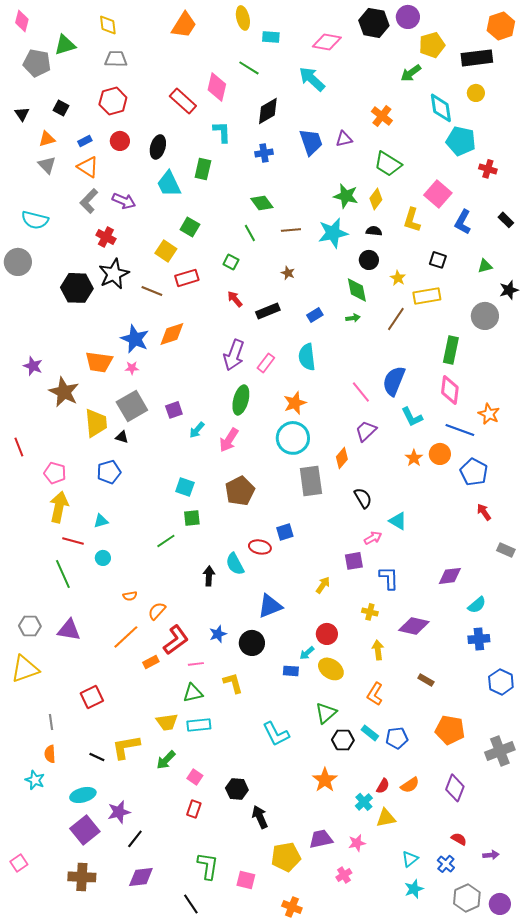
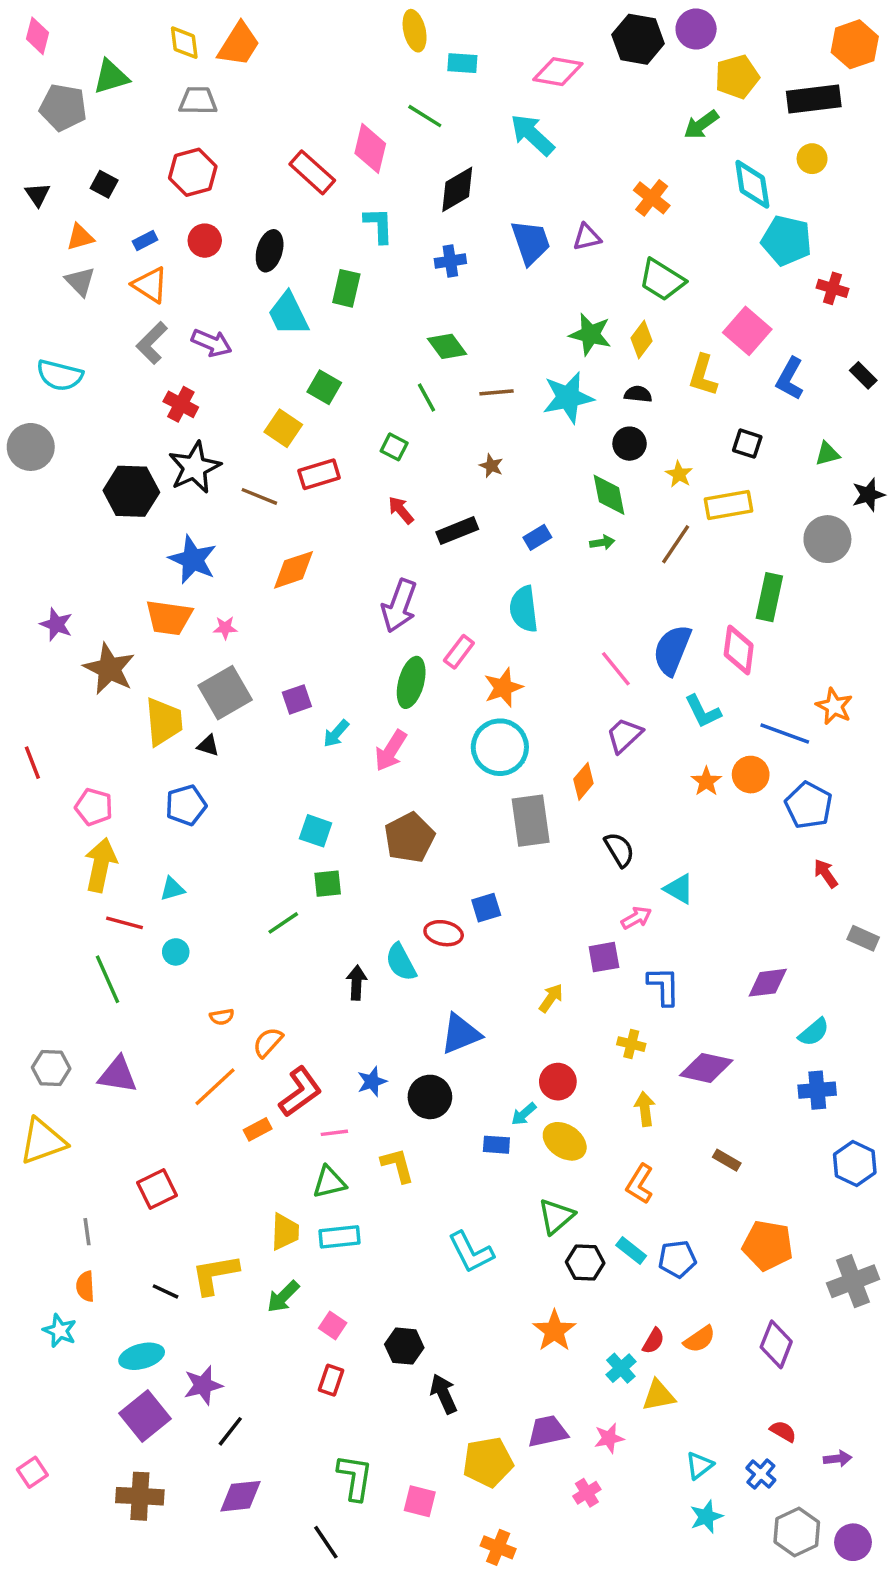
orange trapezoid: (184, 25) -> (239, 44), moved
blue star: (135, 339) -> (193, 560), moved
pink rectangle: (266, 363) -> (459, 652), moved
pink diamond: (450, 390) -> (739, 650), moved
yellow trapezoid: (167, 722) -> (285, 1232), turned -80

